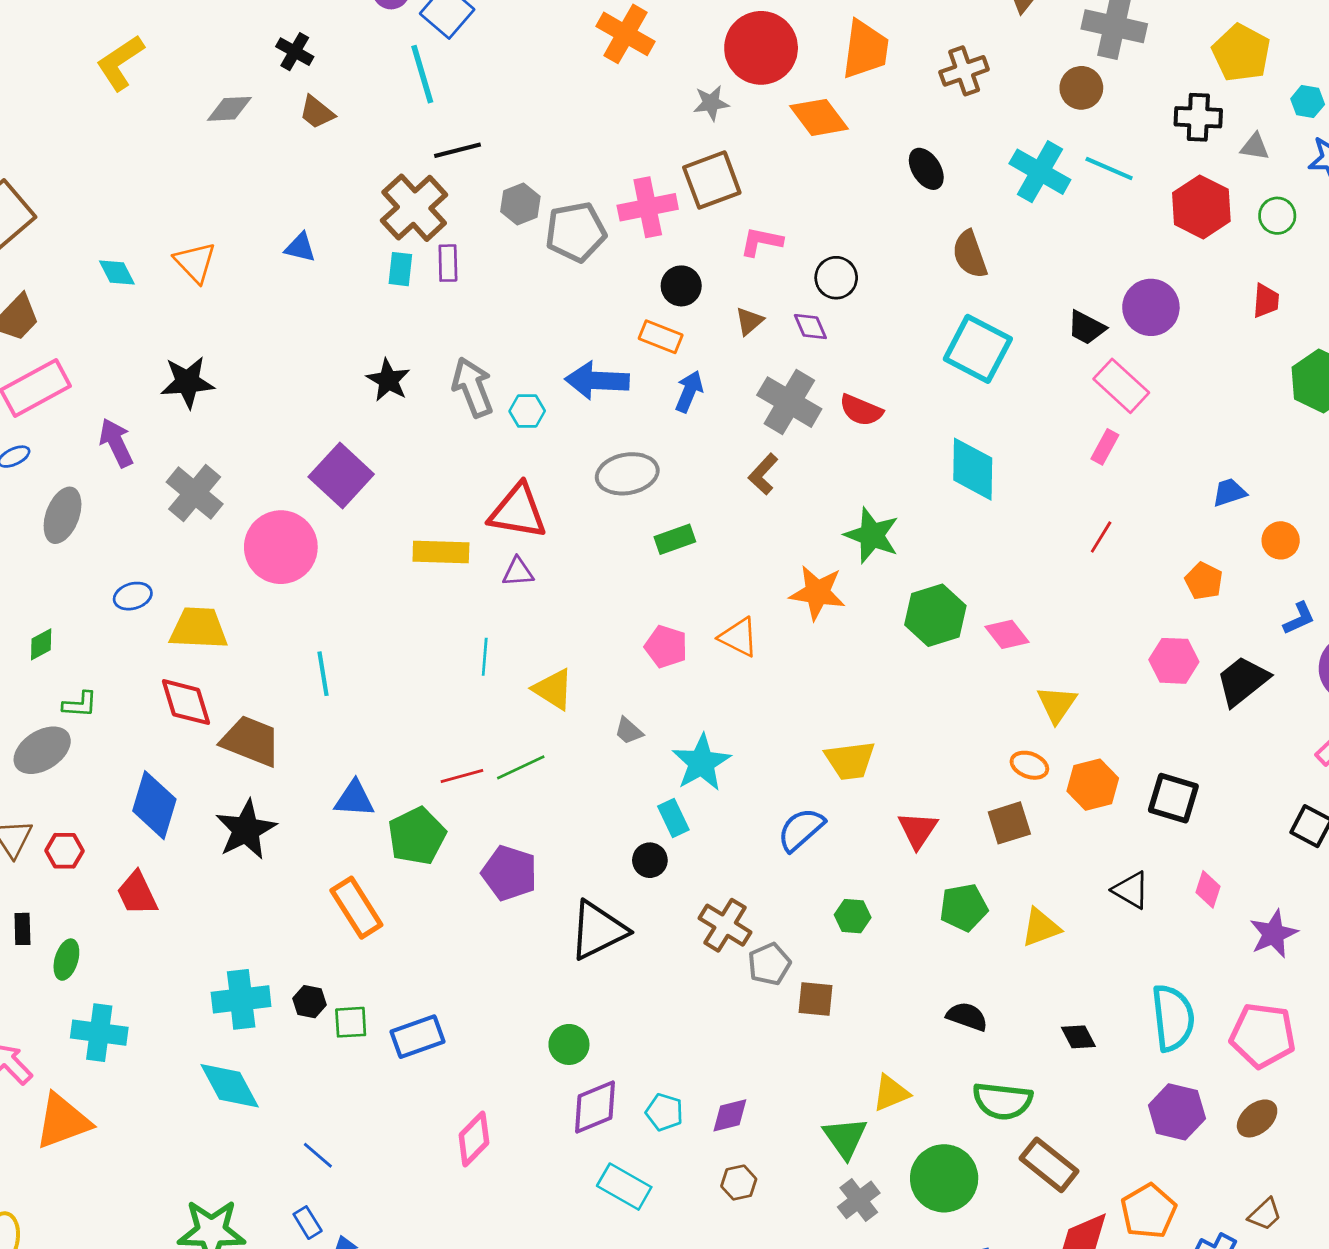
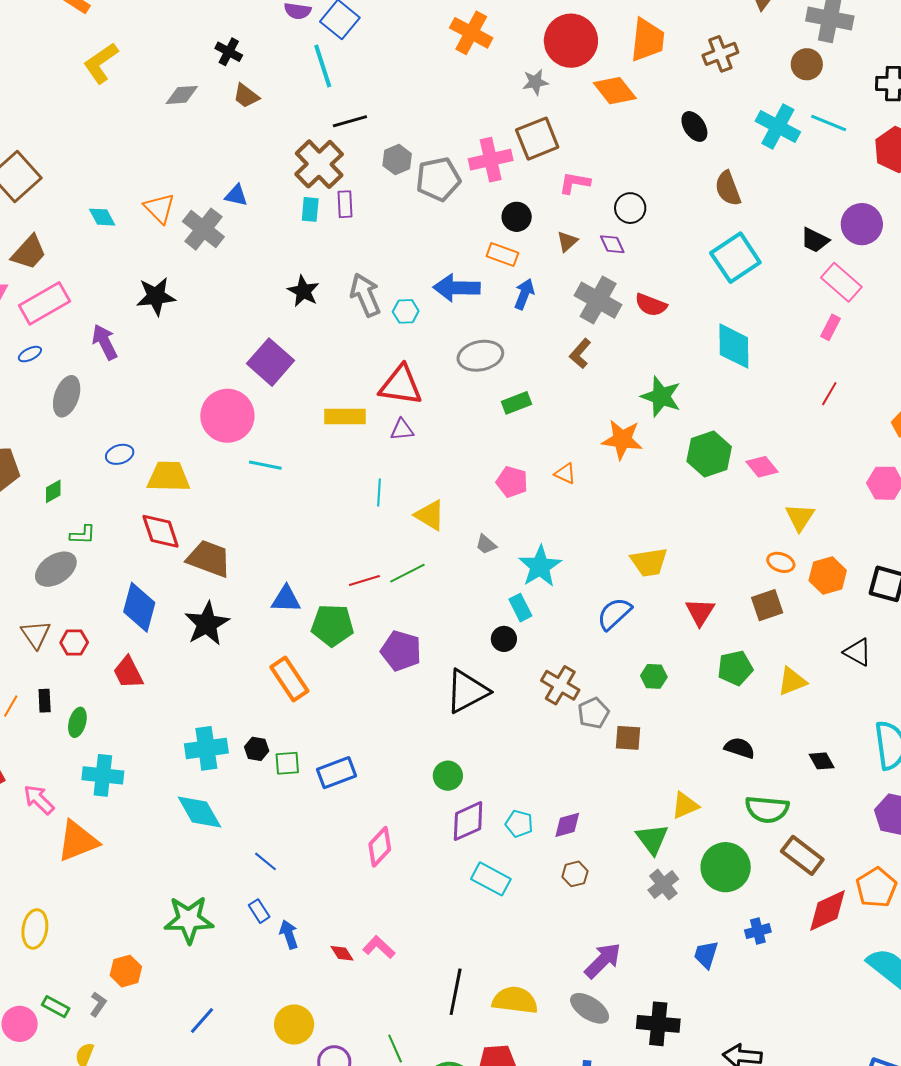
cyan square: (978, 349) -> (735, 258), turned 30
gray cross: (195, 493) -> (203, 229), moved
orange triangle: (739, 637) -> (565, 474), size x0.7
cyan line: (323, 674) -> (265, 465), moved, turned -68
green pentagon: (417, 836) -> (332, 625), turned 30

